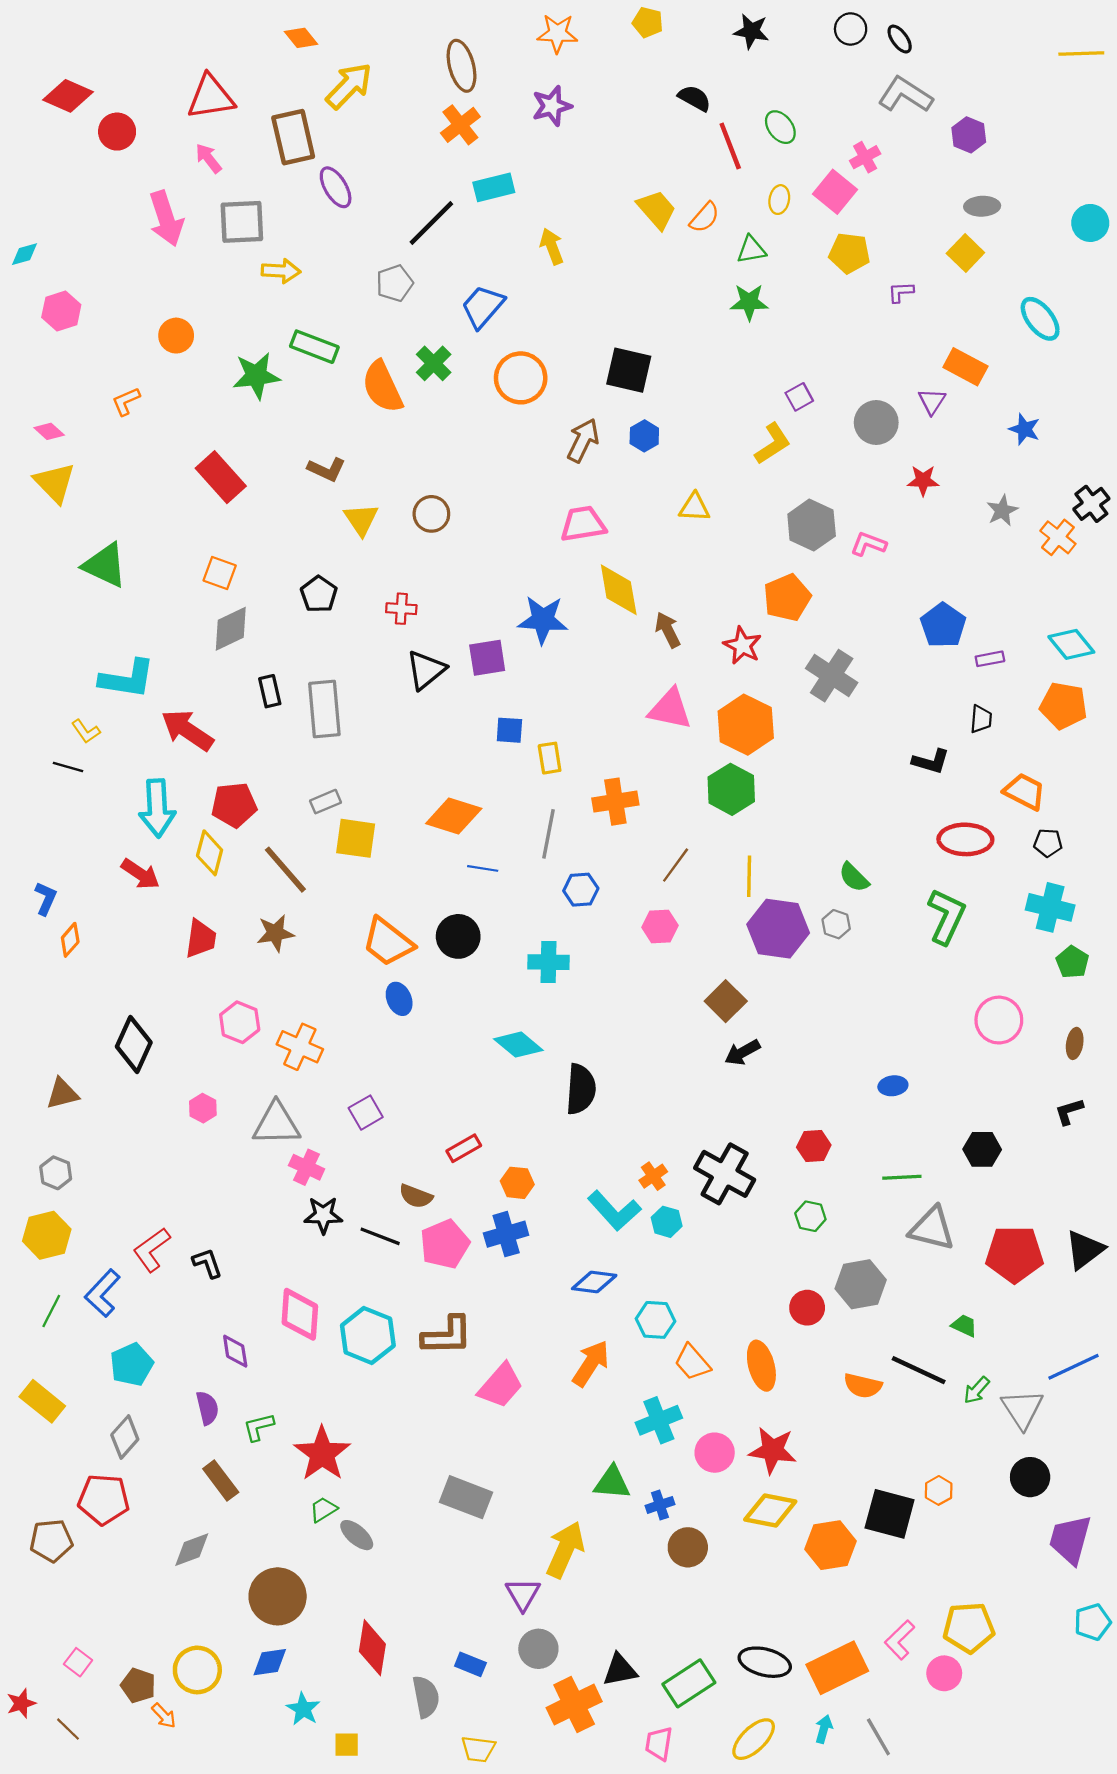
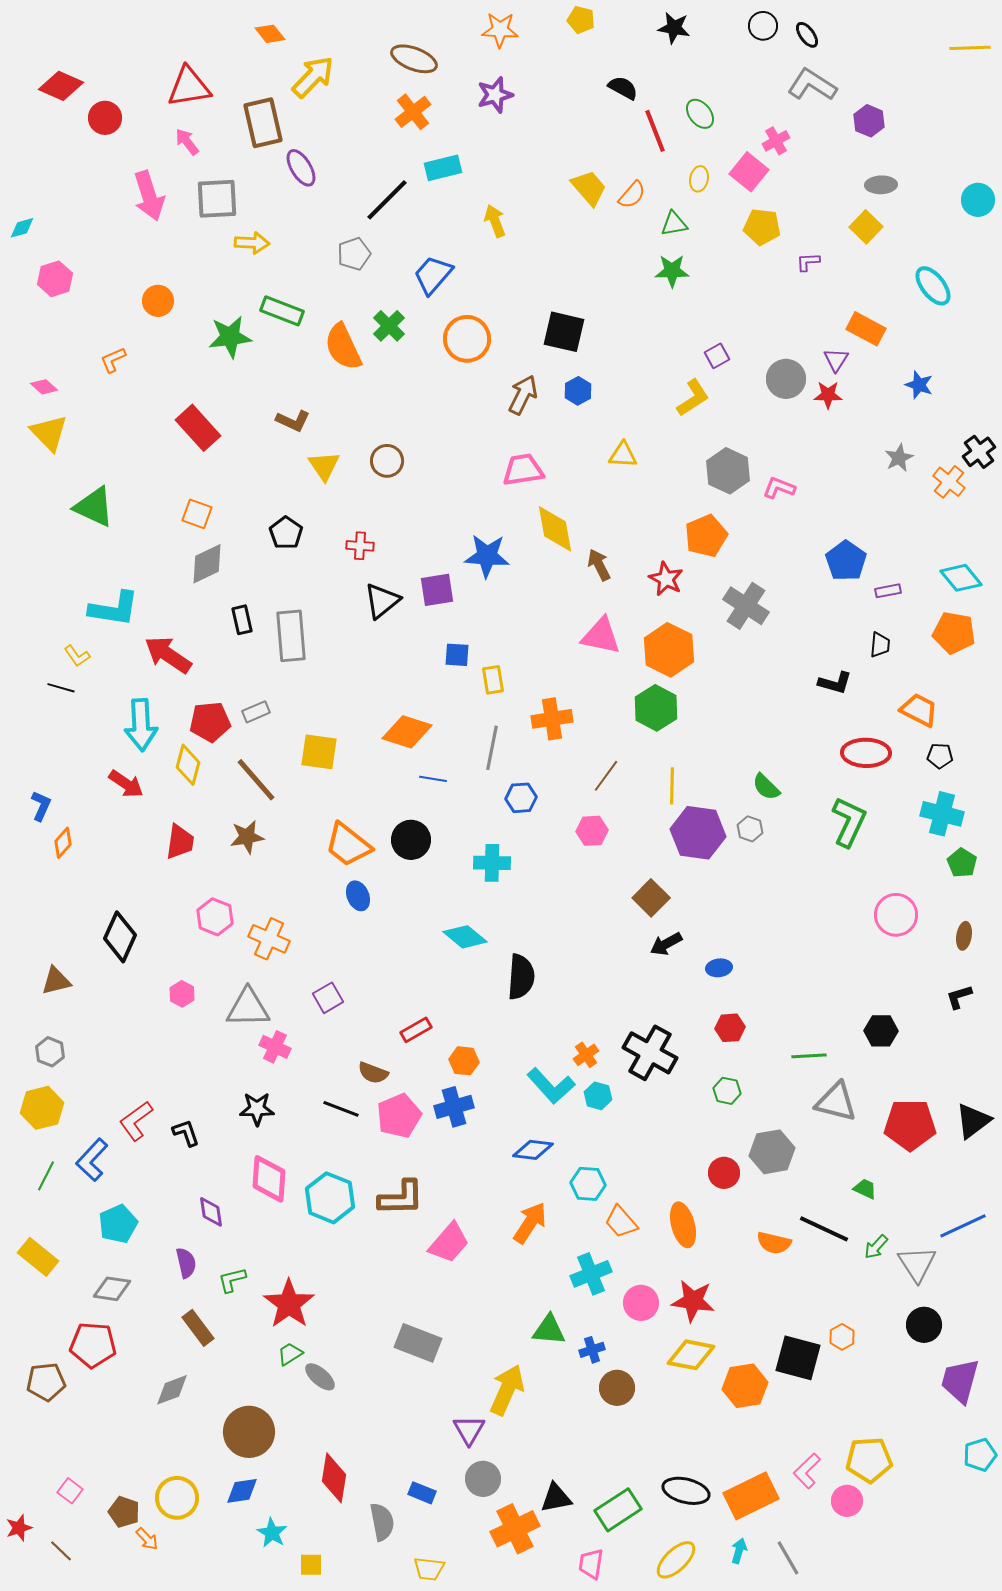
brown ellipse: (462, 66) -> (414, 59), turned -54
red star: (923, 480) -> (828, 395), moved
gray rectangle: (326, 802) -> (256, 712), moved
blue ellipse: (893, 1086) -> (719, 968), moved
black star: (323, 1215) -> (257, 1109), moved
gray diamond: (125, 1437) -> (112, 1289), turned 57

